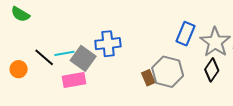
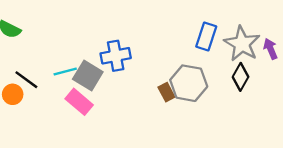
black line: (44, 57) -> (26, 80), moved
pink rectangle: (74, 80) -> (79, 102), turned 55

